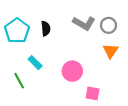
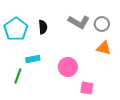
orange triangle: (111, 51) -> (104, 48), turned -49
cyan rectangle: (35, 63) -> (33, 59), turned -56
green line: (19, 81) -> (18, 76), turned 49

